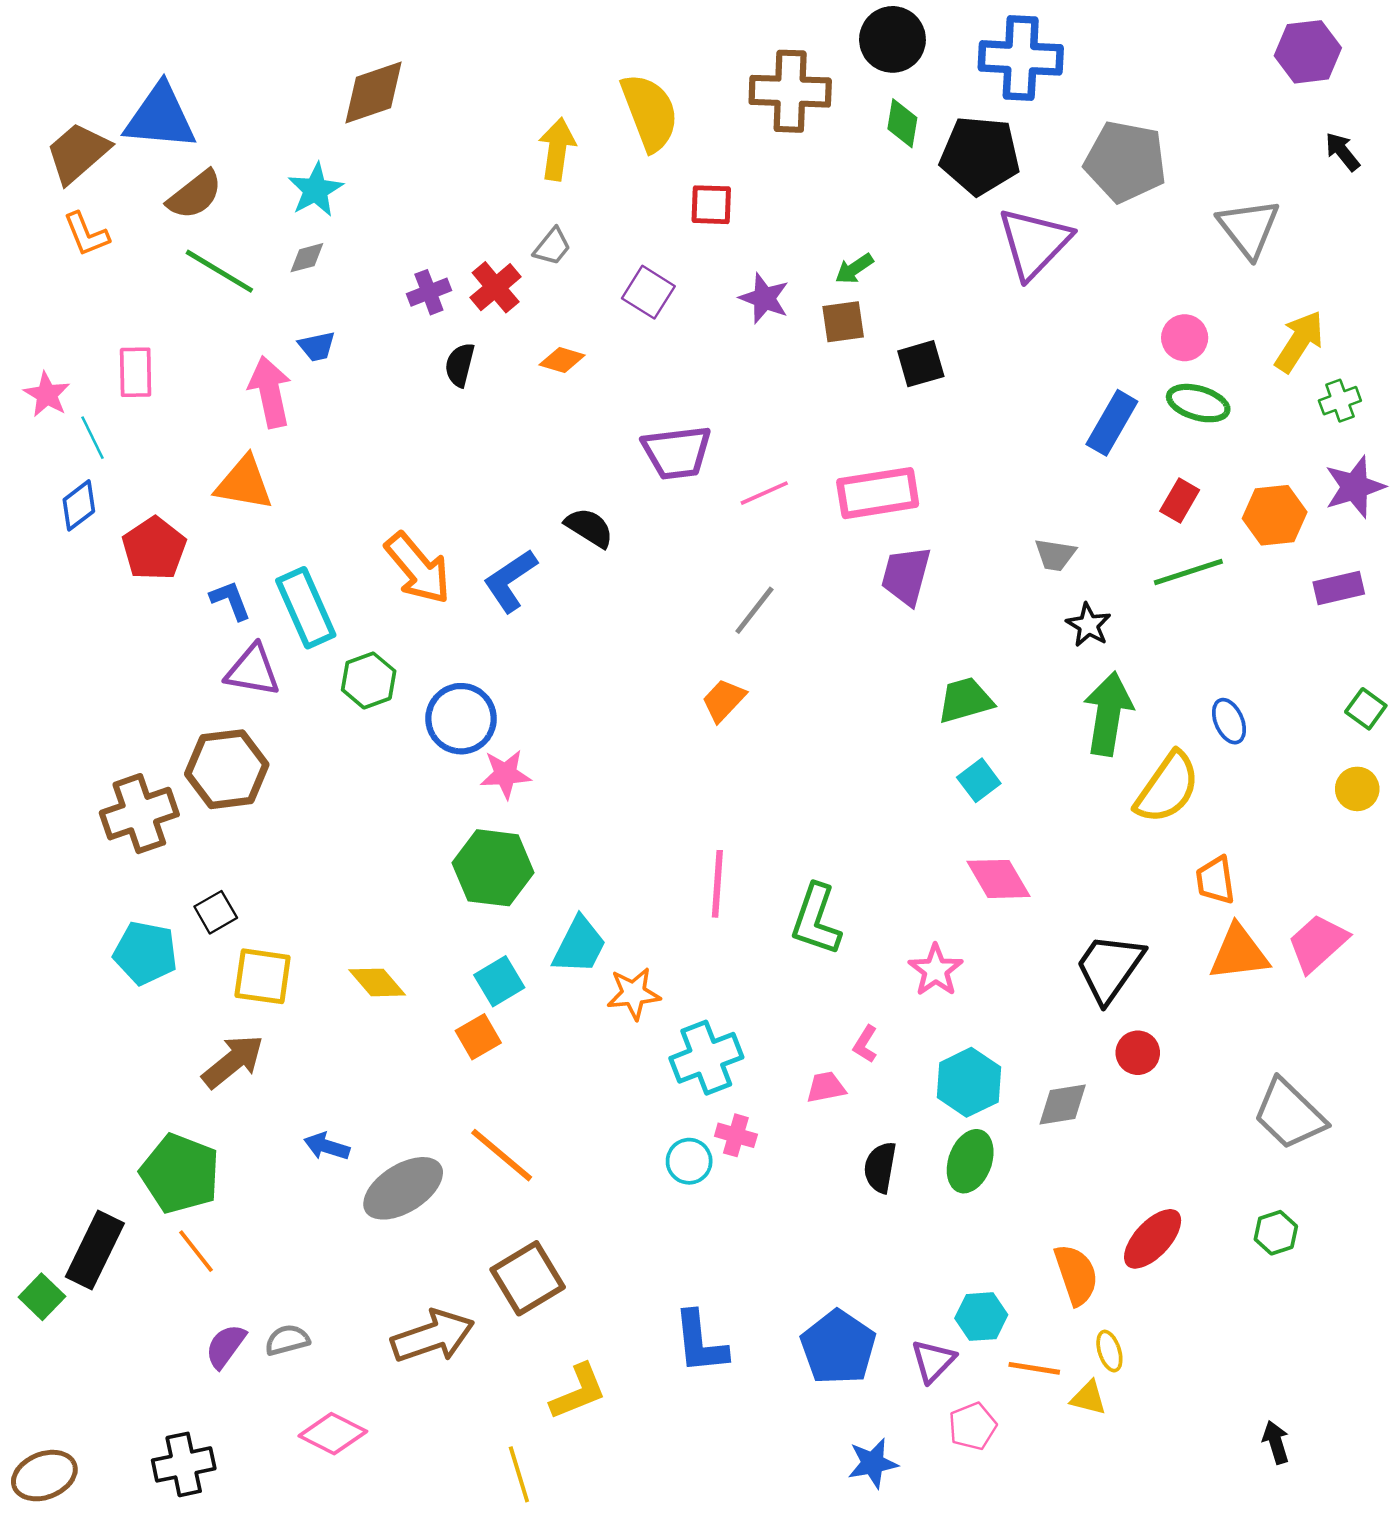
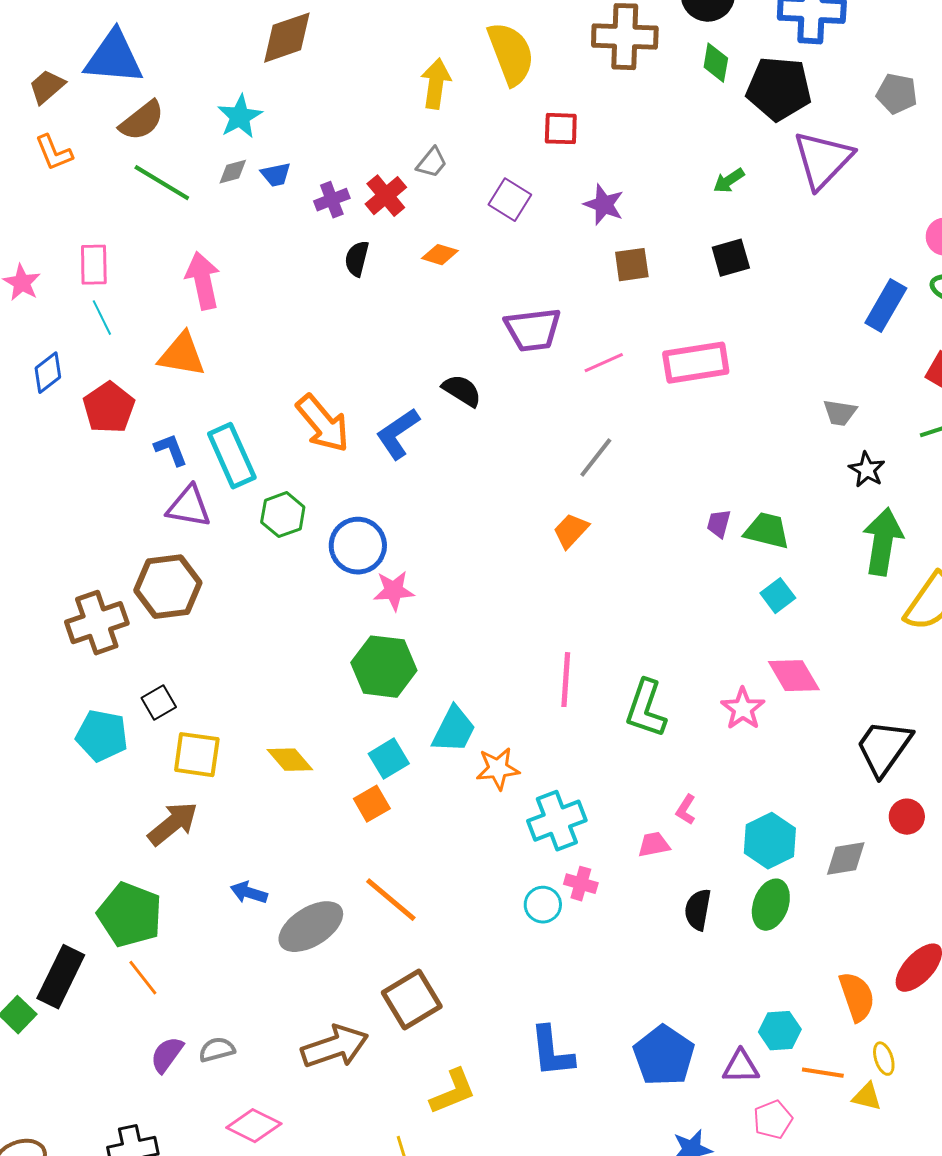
brown trapezoid: (78, 153) -> (47, 87), size x0.7
gray pentagon: (1125, 161) -> (897, 94), size x0.6
green arrow: (854, 269) -> (729, 181), moved
brown square: (843, 322) -> (632, 265), moved
blue trapezoid: (317, 346) -> (276, 175), moved
cyan line: (92, 438) -> (102, 318), moved
purple trapezoid: (906, 576) -> (719, 524), moved, size x0.6
green trapezoid: (965, 700) -> (767, 531), turned 30
pink star: (936, 970) -> (743, 709), moved
purple triangle: (933, 1361) -> (741, 1067), turned 45

